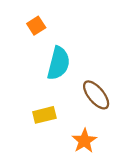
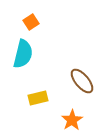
cyan semicircle: (58, 63) -> (23, 54), moved

